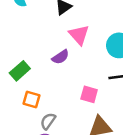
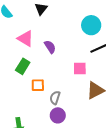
pink triangle: (79, 35) -> (25, 39), moved
purple semicircle: (60, 57) -> (50, 47), turned -72

